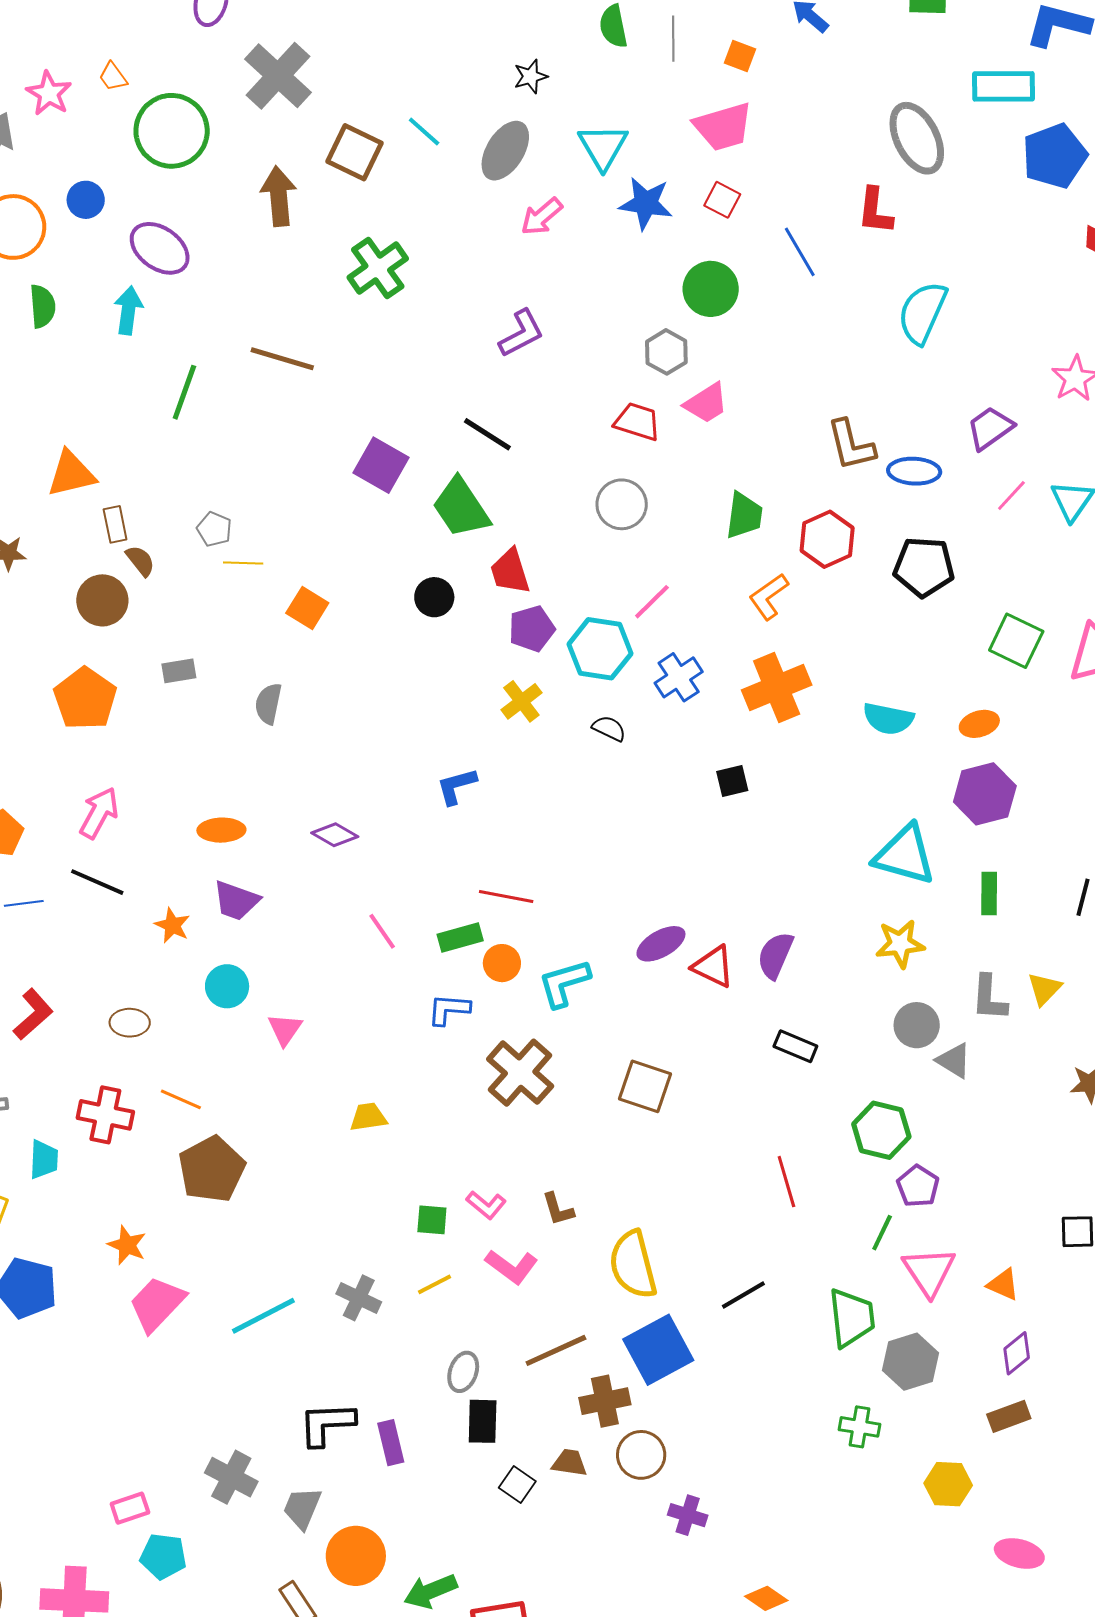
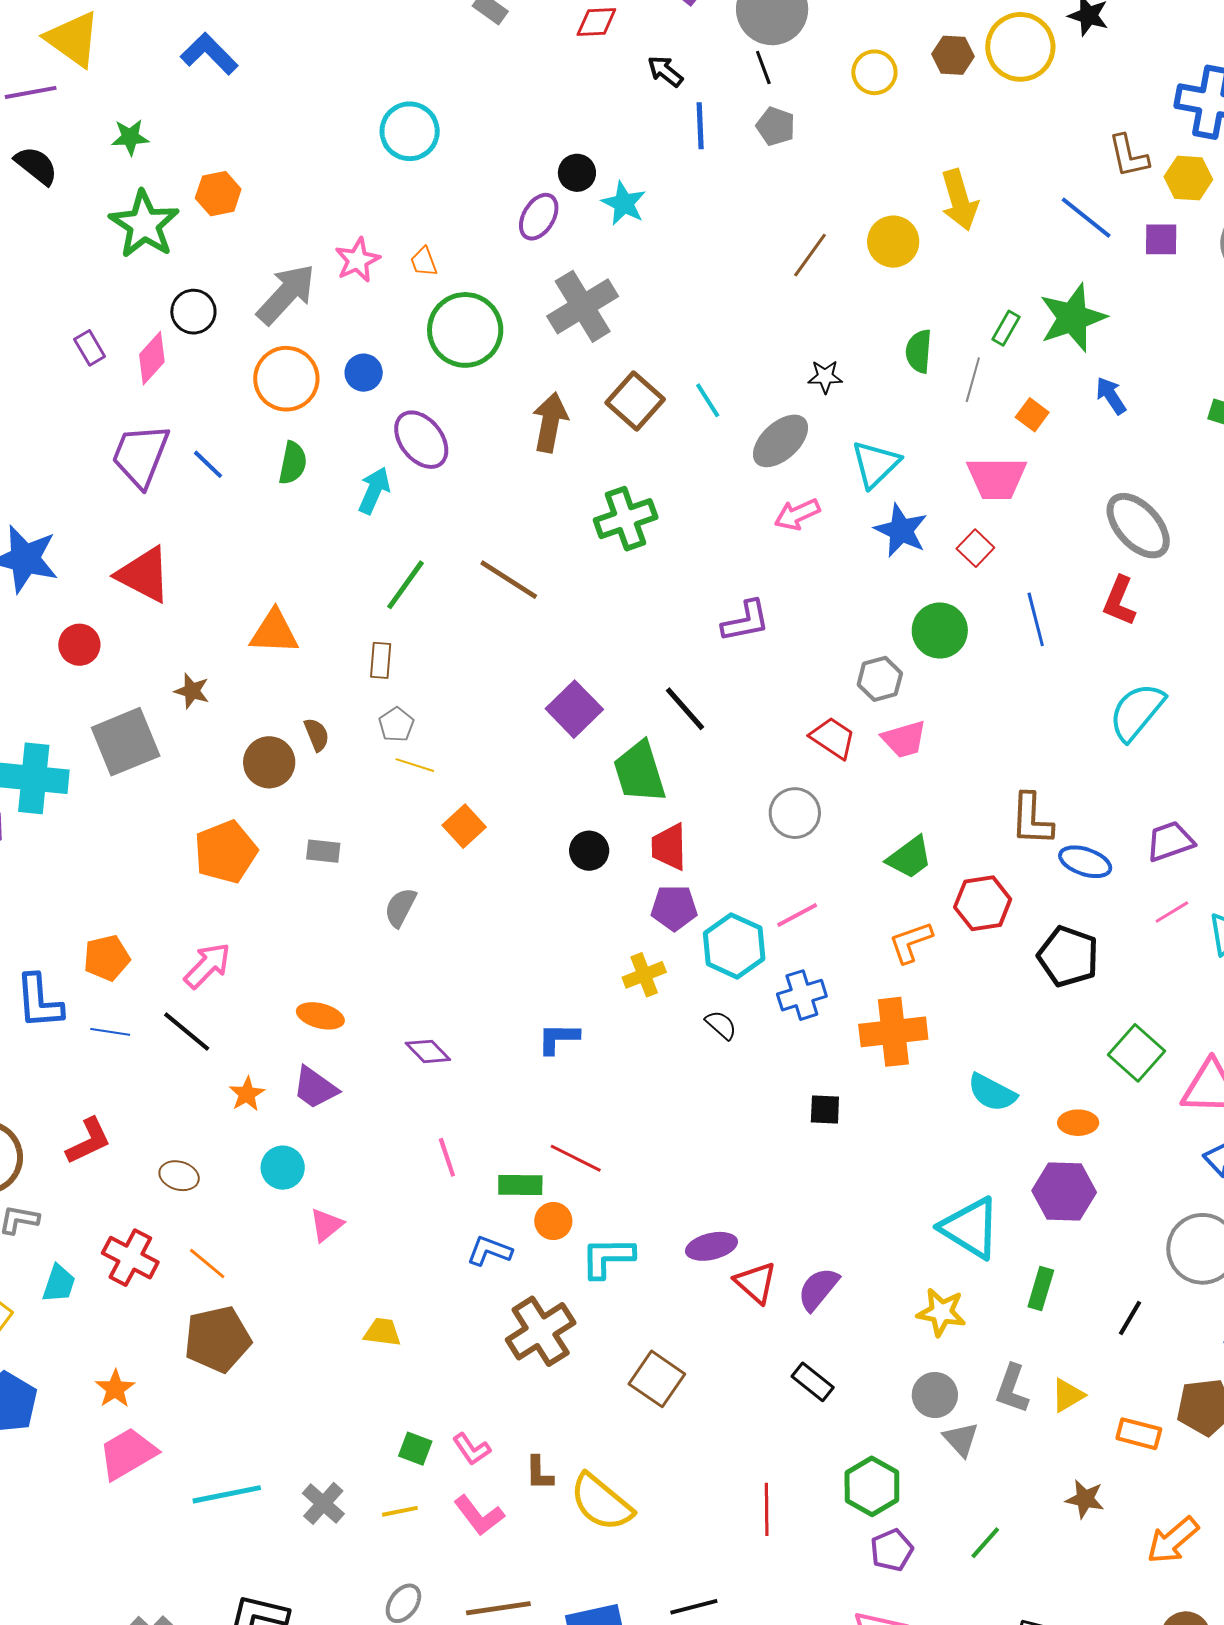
gray ellipse: (917, 138) -> (1138, 526), moved, turned -32
green trapezoid: (744, 515) -> (909, 858), turned 30
brown rectangle: (115, 524) -> (381, 660), moved
green line: (882, 1233) -> (985, 1543), moved
yellow semicircle: (633, 1265) -> (601, 1502), moved, turned -52

